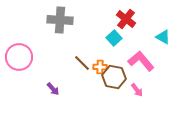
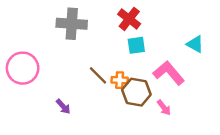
red cross: (126, 19) -> (129, 19), moved
cyan square: (114, 38) -> (136, 45), turned 35

